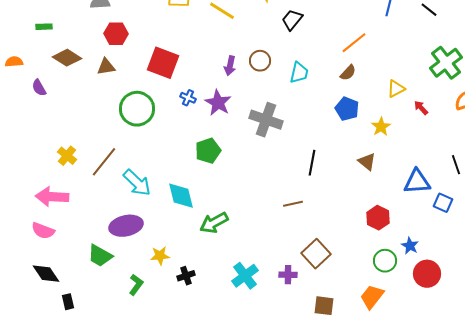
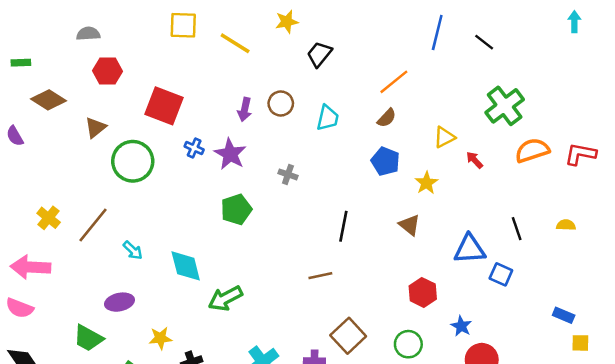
brown triangle: (106, 67) -> (95, 128), moved, turned -30
gray cross: (266, 120) -> (288, 174), size x0.5
green pentagon: (208, 151) -> (236, 209), moved
cyan arrow: (137, 183) -> (133, 250), size x0.6
purple ellipse: (126, 226) -> (120, 302), size x0.7
green circle: (385, 261) -> (408, 344), moved

